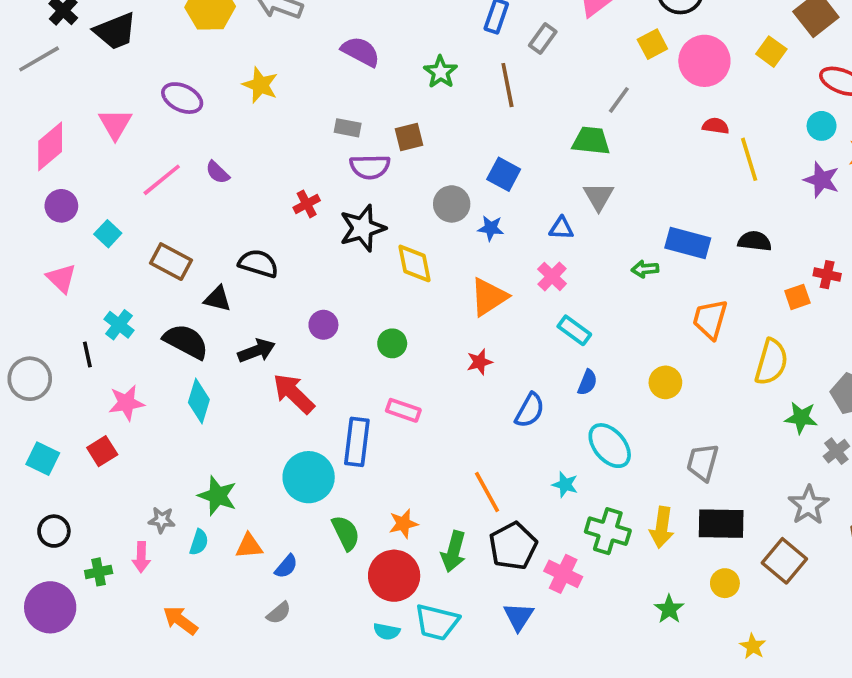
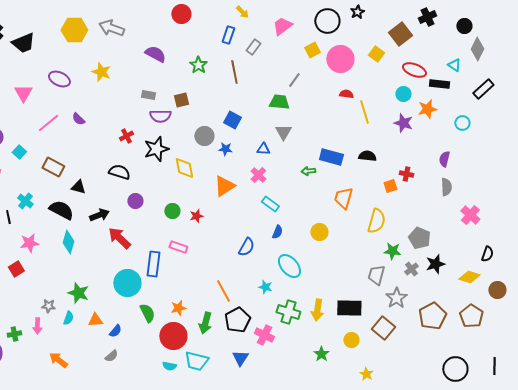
black semicircle: (258, 263) -> (119, 172), moved
red star: (480, 362) -> (196, 216), moved
gray trapezoid: (703, 462) -> (376, 275), moved

